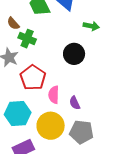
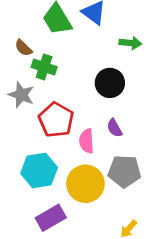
purple semicircle: (75, 103) -> (114, 128), moved
gray pentagon: (81, 132) -> (124, 171), moved

